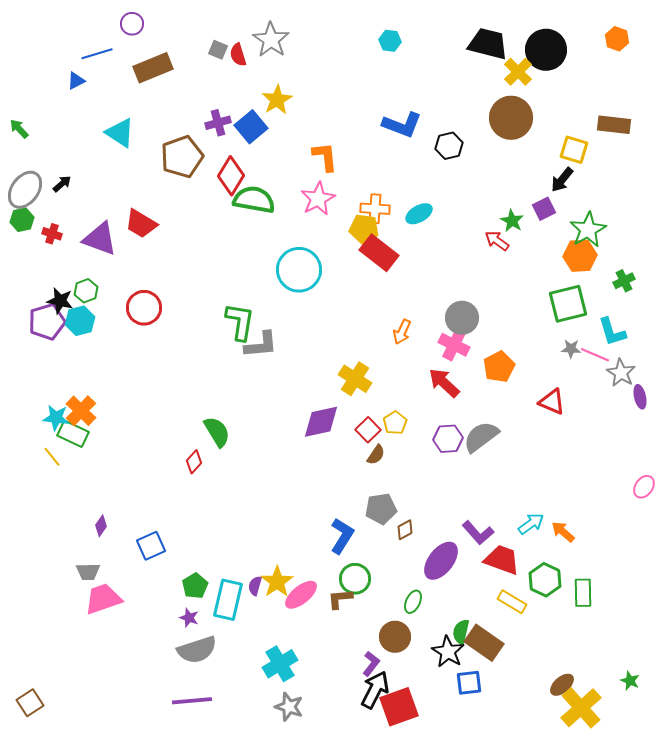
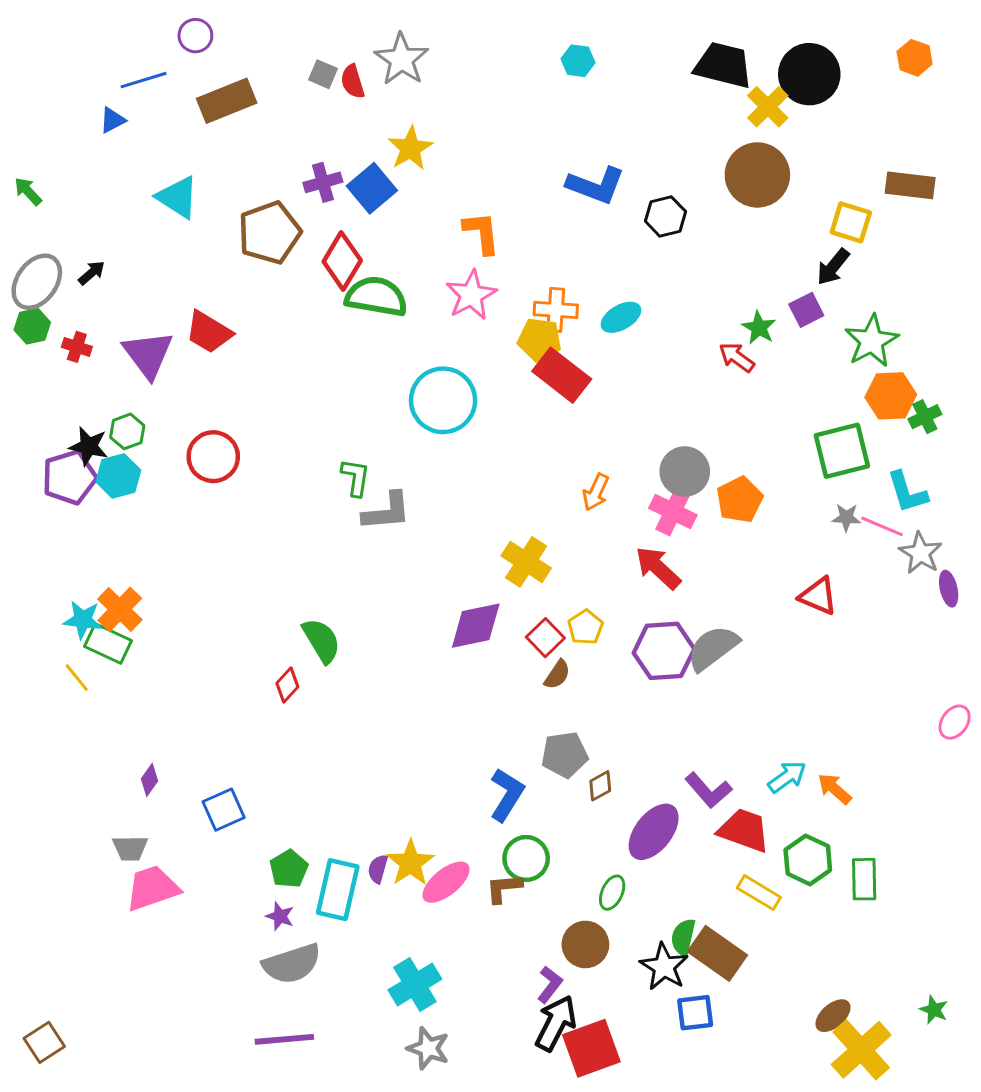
purple triangle: (100, 239) -> (148, 354), turned 33
orange hexagon: (580, 256) -> (891, 396), moved
green L-shape: (240, 322) -> (356, 477), size x0.7
orange pentagon: (499, 367) -> (740, 500), moved
purple hexagon: (448, 439) -> (664, 651), size x1.4

